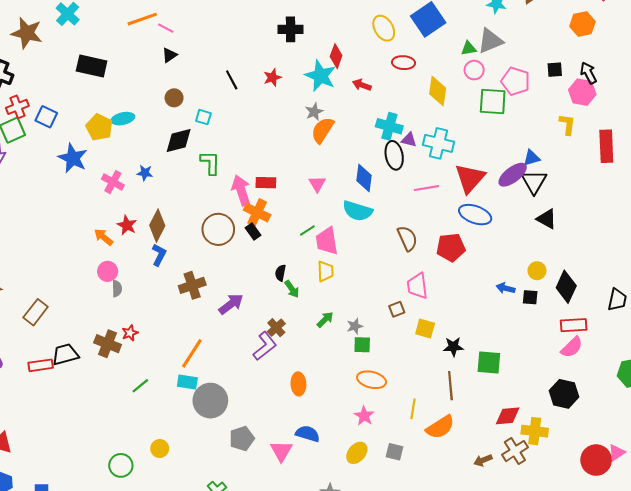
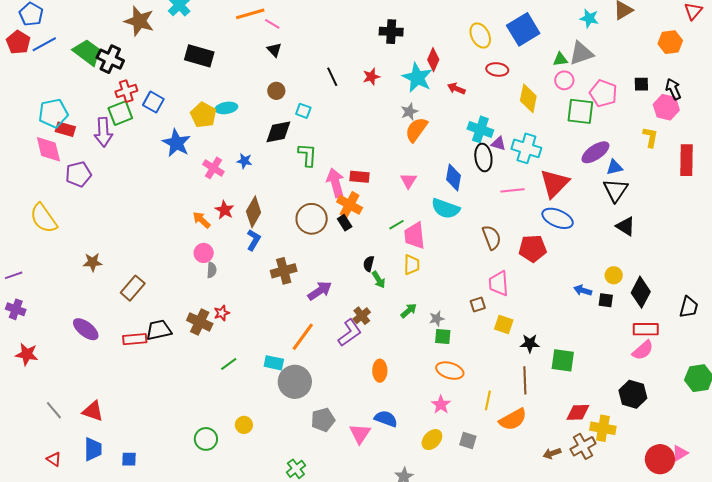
black triangle: (169, 55) -> (274, 50), turned -42
purple ellipse: (513, 175) -> (595, 152), moved
orange line: (192, 353) -> (303, 337), moved

